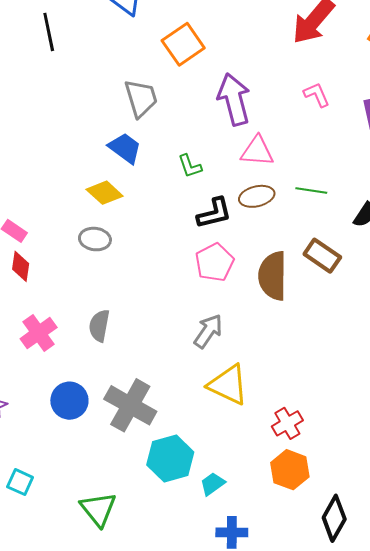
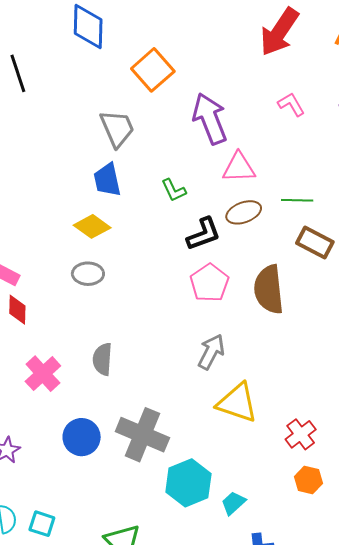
blue trapezoid: (125, 148) -> (107, 180), turned -132
brown rectangle: (322, 256) -> (315, 243), moved
orange hexagon: (290, 470) -> (308, 480), size x0.7

